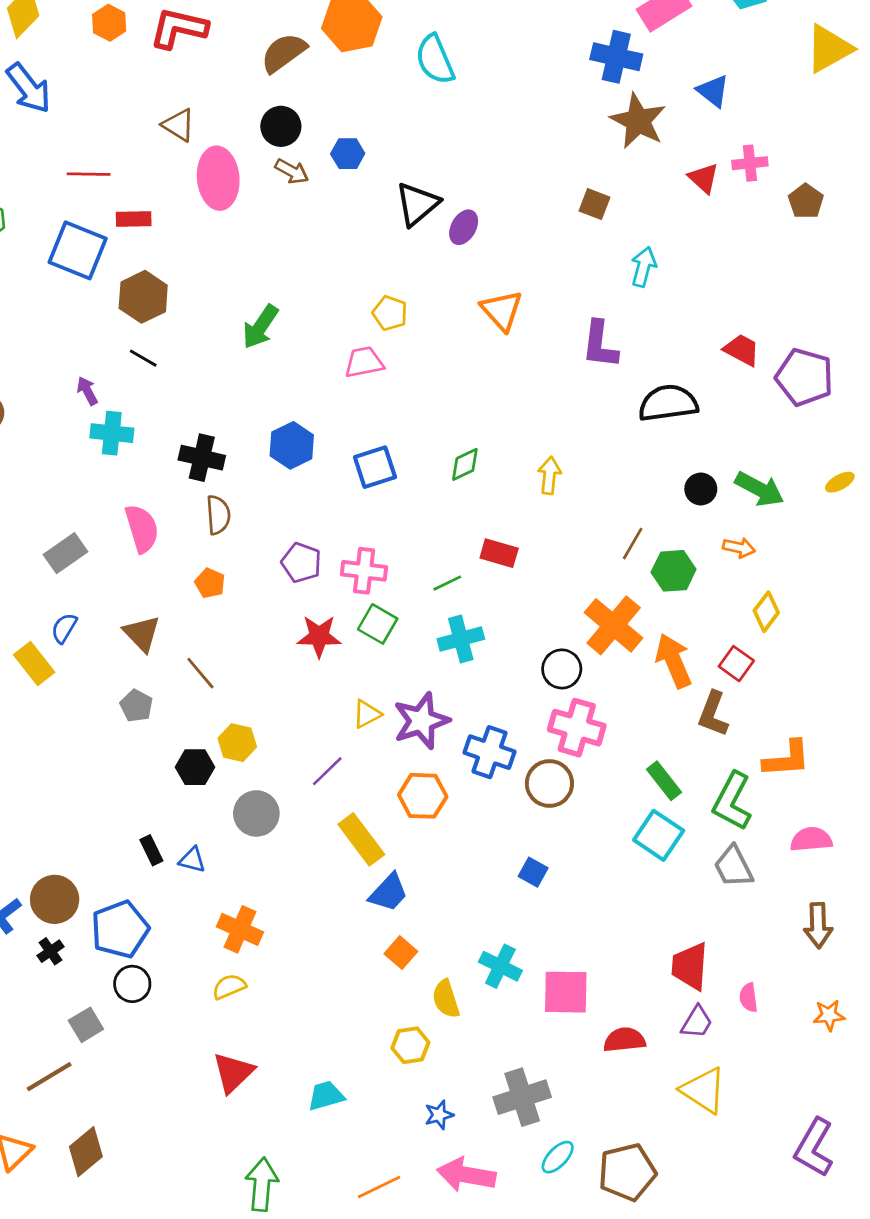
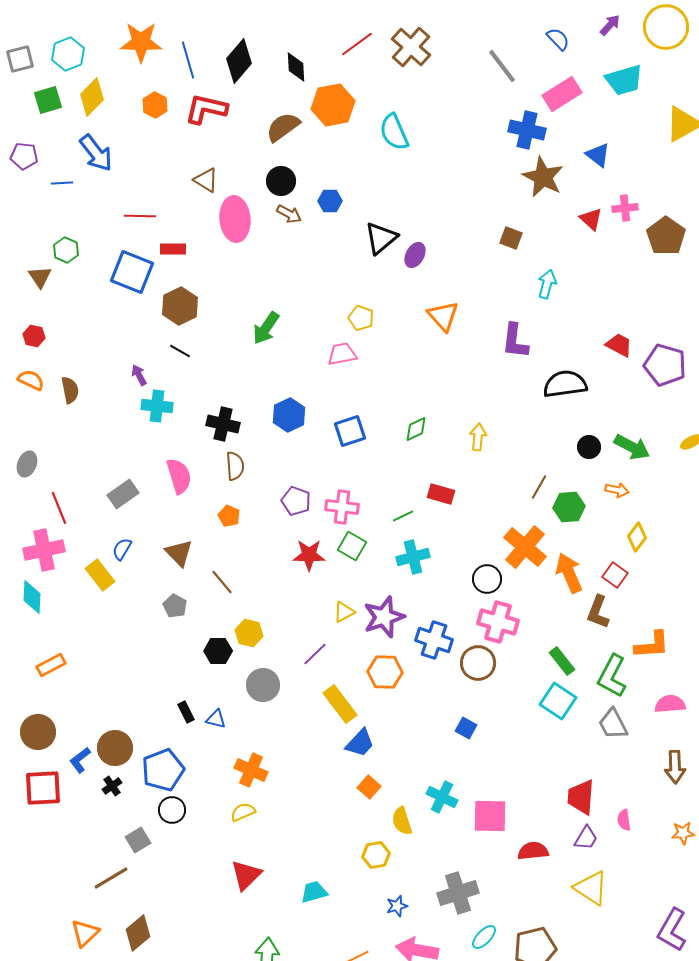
brown pentagon: (806, 201) -> (666, 236), size x1.5

